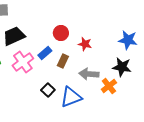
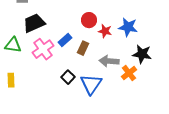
red circle: (61, 33) -> (89, 20), moved
blue star: (128, 40) -> (128, 27), moved
blue triangle: (71, 97) -> (91, 84), turned -35

